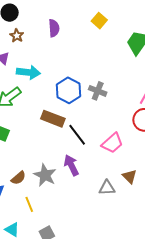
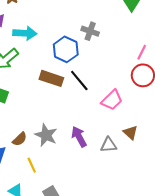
gray cross: (98, 91) -> (90, 31), moved
black line: (77, 135) -> (79, 81), moved
purple arrow: (71, 165) -> (79, 137), moved

